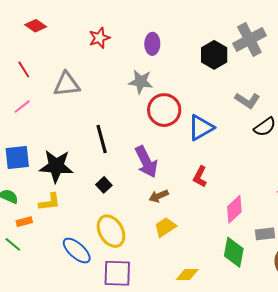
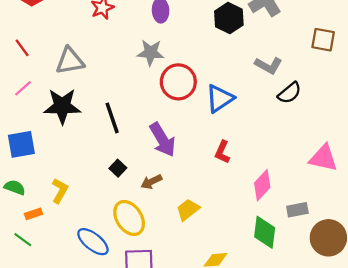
black star: (56, 166) -> (62, 106), moved
brown arrow: (159, 196) -> (151, 182), moved
yellow L-shape: (50, 202) -> (60, 191), turned -50

